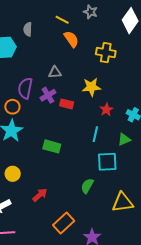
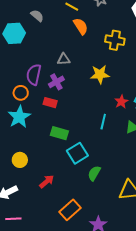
gray semicircle: (28, 29) -> (37, 16), turned 128
red rectangle: (67, 104) -> (50, 103), moved
red star: (106, 110) -> (121, 102), moved
cyan square: (107, 162) -> (77, 153), moved, turned -30

